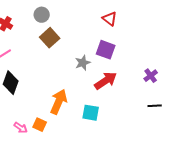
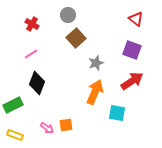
gray star: (83, 63) -> (96, 63), moved
orange arrow: (59, 102) -> (95, 92), moved
orange square: (40, 125) -> (66, 125), turned -32

